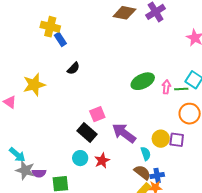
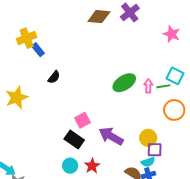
yellow cross: (50, 27) -> (27, 38), turned -30
purple square: (177, 140) -> (155, 150), moved
cyan semicircle: (146, 154) -> (148, 162), moved, turned 96

